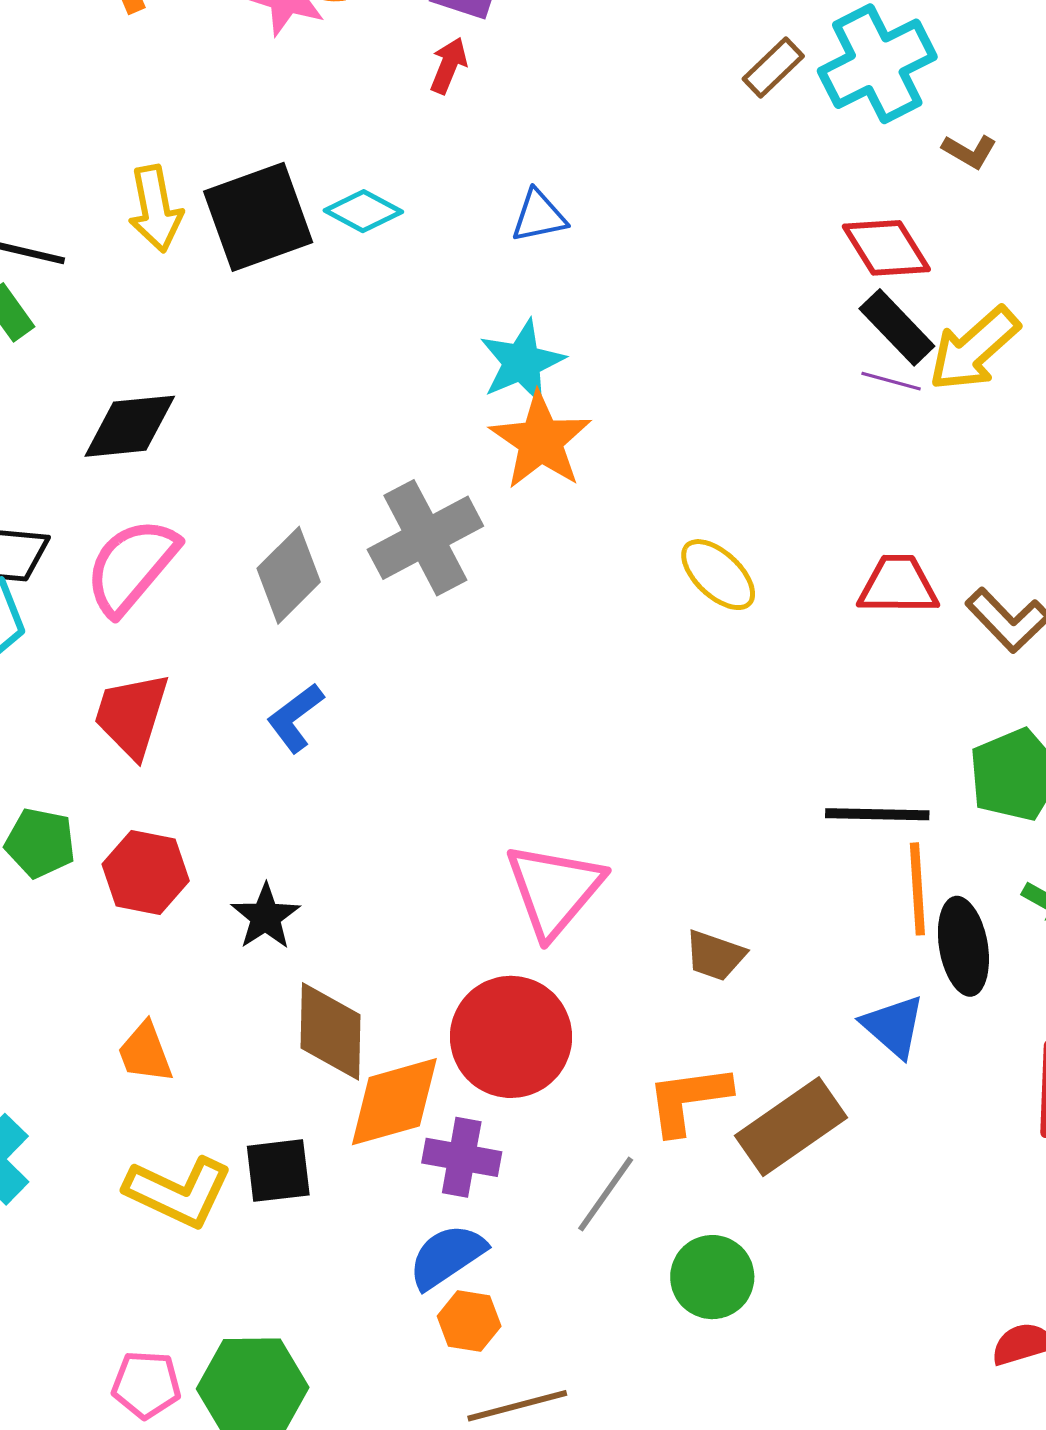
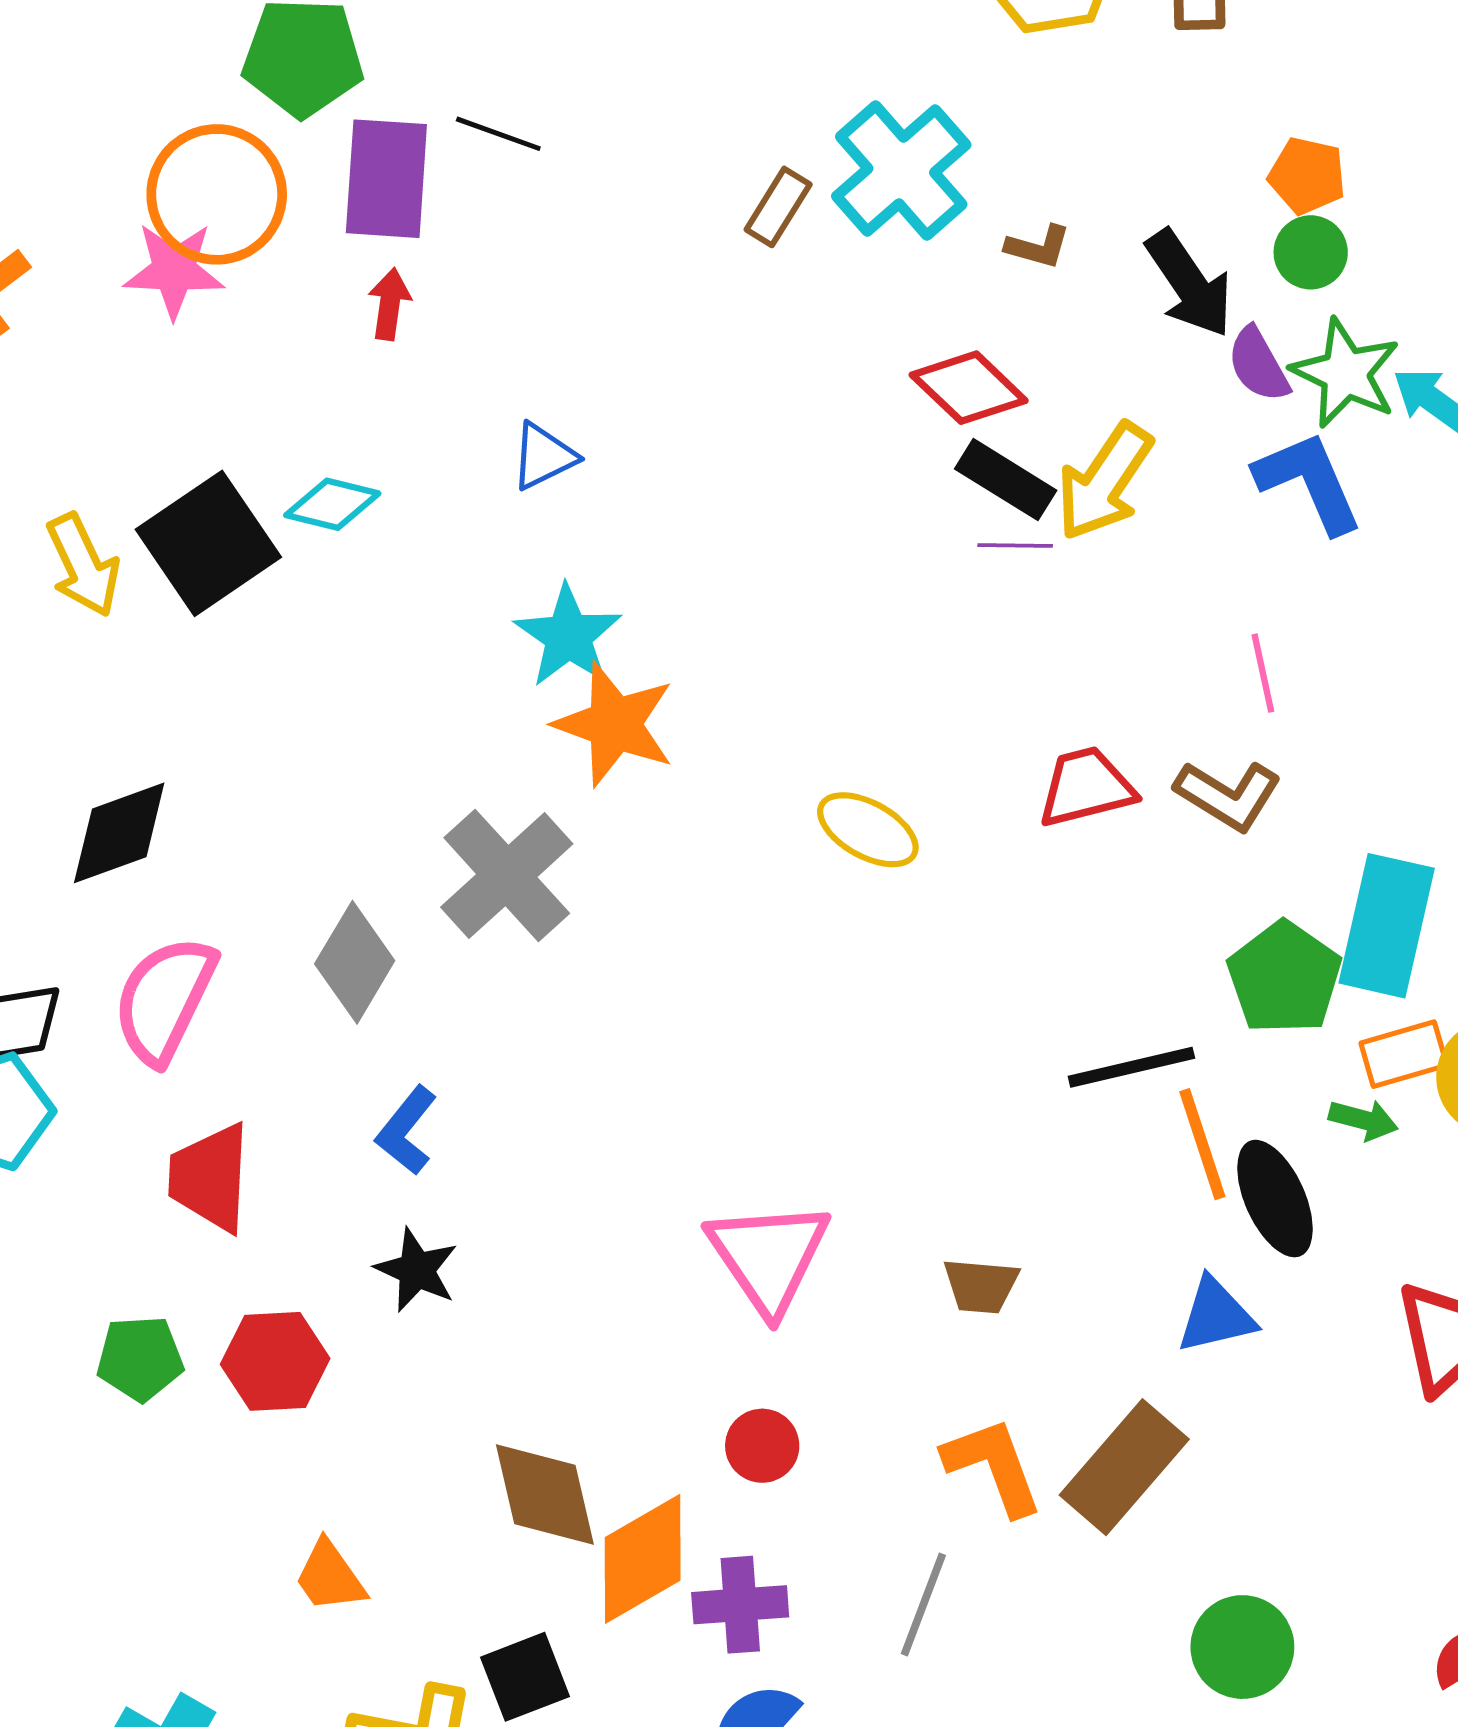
black star: (266, 917) -> (417, 1270), moved
blue triangle: (893, 1026) -> (1216, 1316), turned -40
red circle: (511, 1037) -> (762, 1446), size x0.5
orange L-shape: (688, 1099) -> (993, 1466), turned 92
green circle: (712, 1277) -> (1242, 1647), moved

